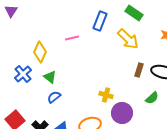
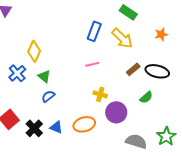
blue rectangle: (100, 21) -> (94, 31), moved
pink line: (72, 38) -> (92, 64), moved
brown rectangle: (139, 70) -> (133, 69), turned 32

